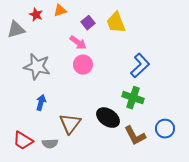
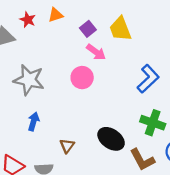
pink arrow: (78, 43) -> (96, 52), moved
green cross: (133, 98) -> (153, 123), moved
brown triangle: (70, 124) -> (67, 146), size x0.6

